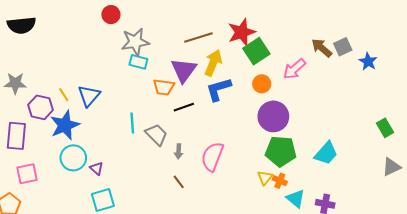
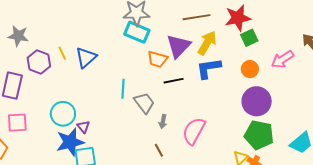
green square: (256, 51) -> (249, 38), size x0.7
cyan rectangle: (138, 62) -> (137, 32), size x1.4
blue star: (65, 125) -> (70, 142), moved

